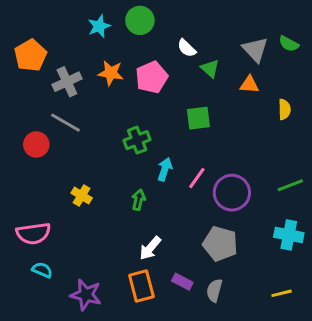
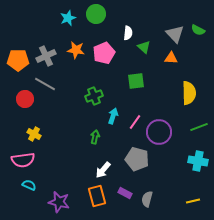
white semicircle: (187, 48) -> (128, 33), turned -128
orange pentagon: (30, 55) -> (18, 60), moved, turned 30
yellow semicircle: (284, 109) -> (189, 93), moved, size x1.6
yellow cross: (82, 196) -> (34, 134), moved
gray pentagon: (220, 244) -> (137, 159), moved

